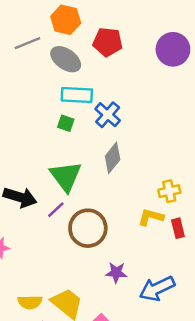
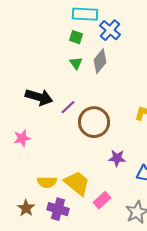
gray diamond: (113, 158) -> (100, 61), moved
green triangle: (66, 176) -> (76, 63), moved, size x0.5

